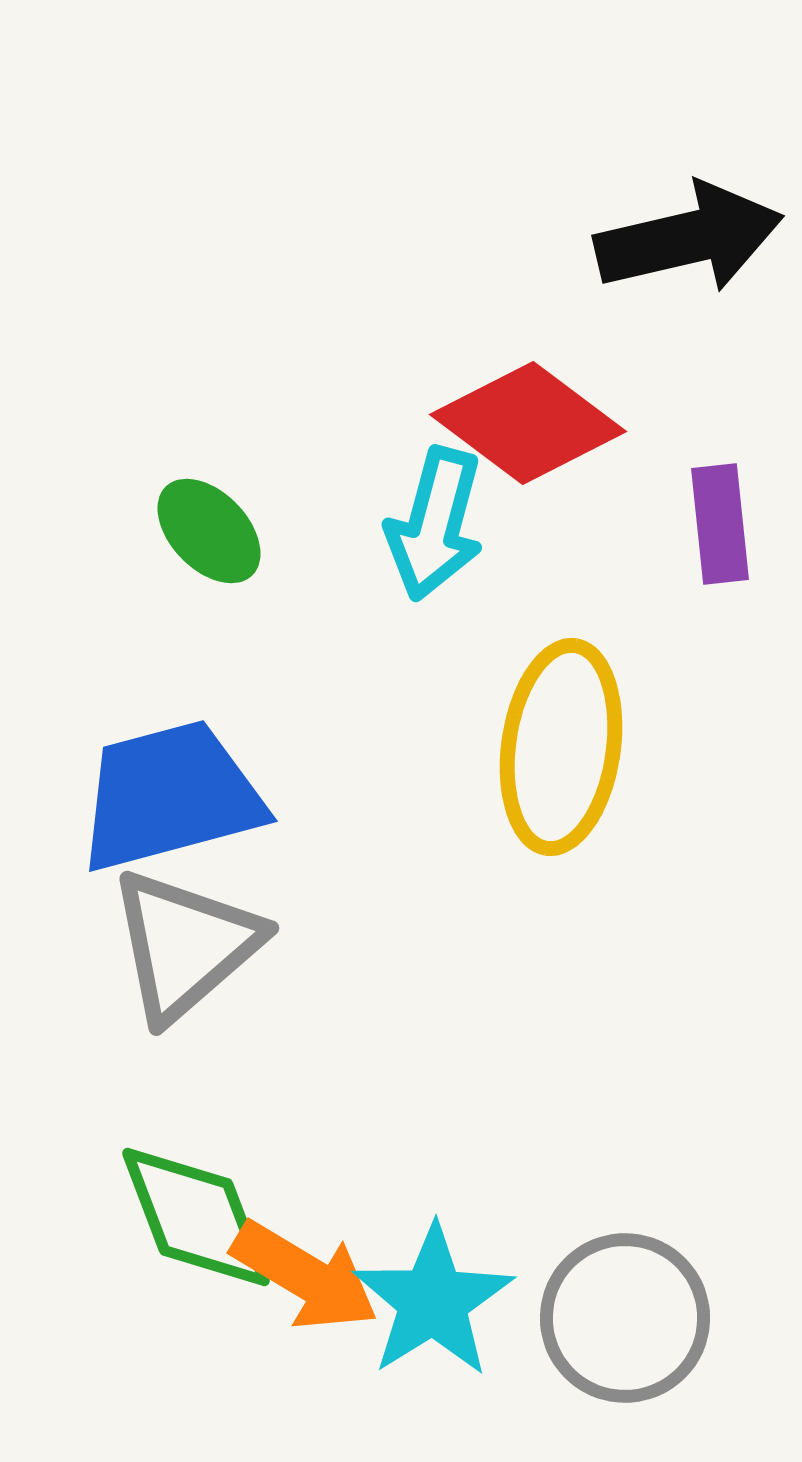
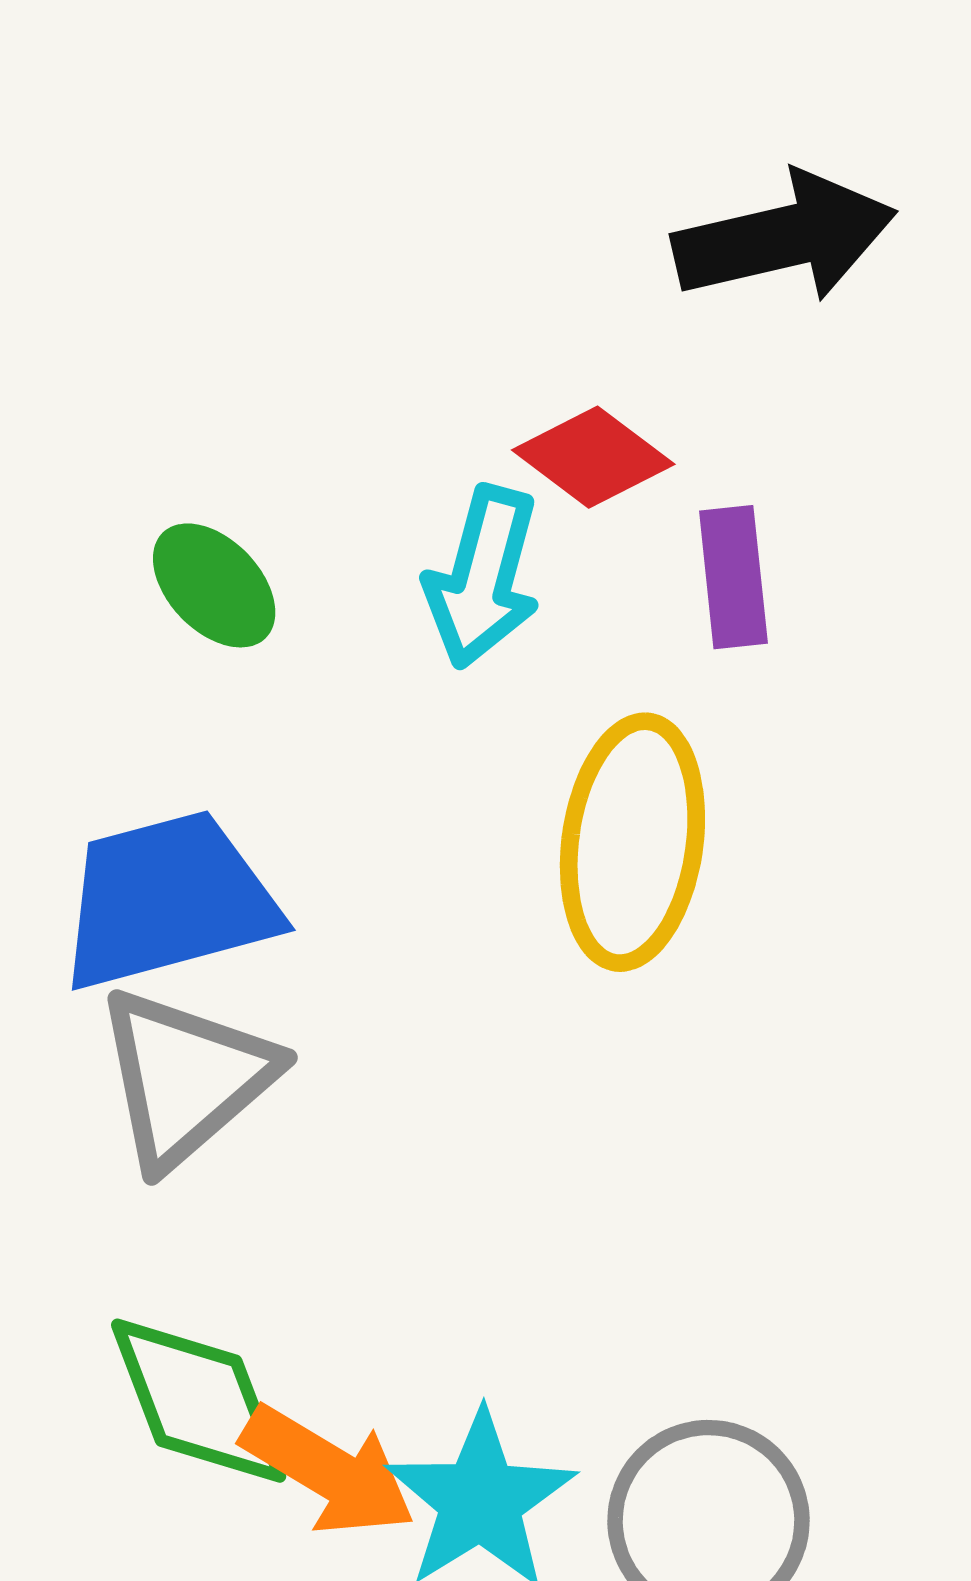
red diamond: (528, 423) -> (593, 457), size x0.7
purple rectangle: (720, 524) -> (733, 577), moved

